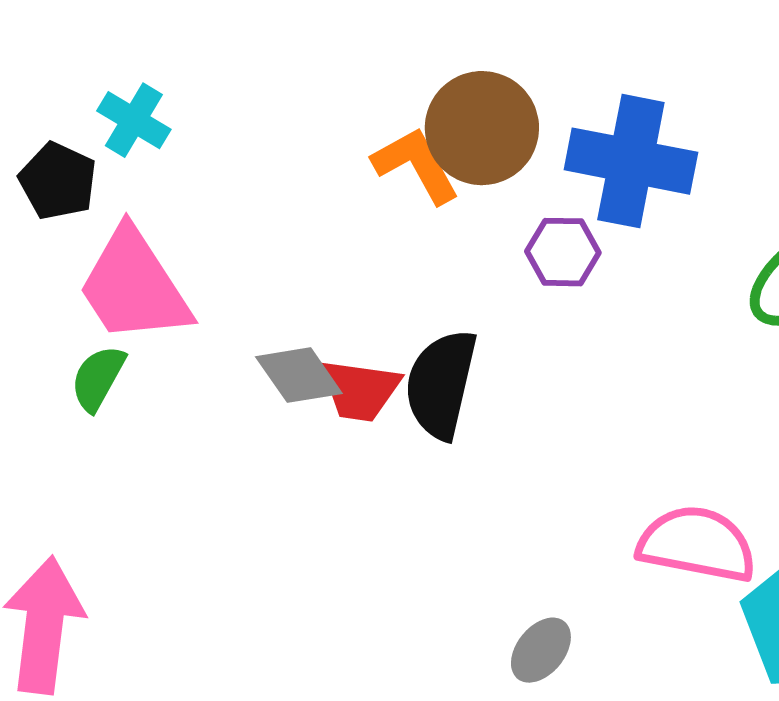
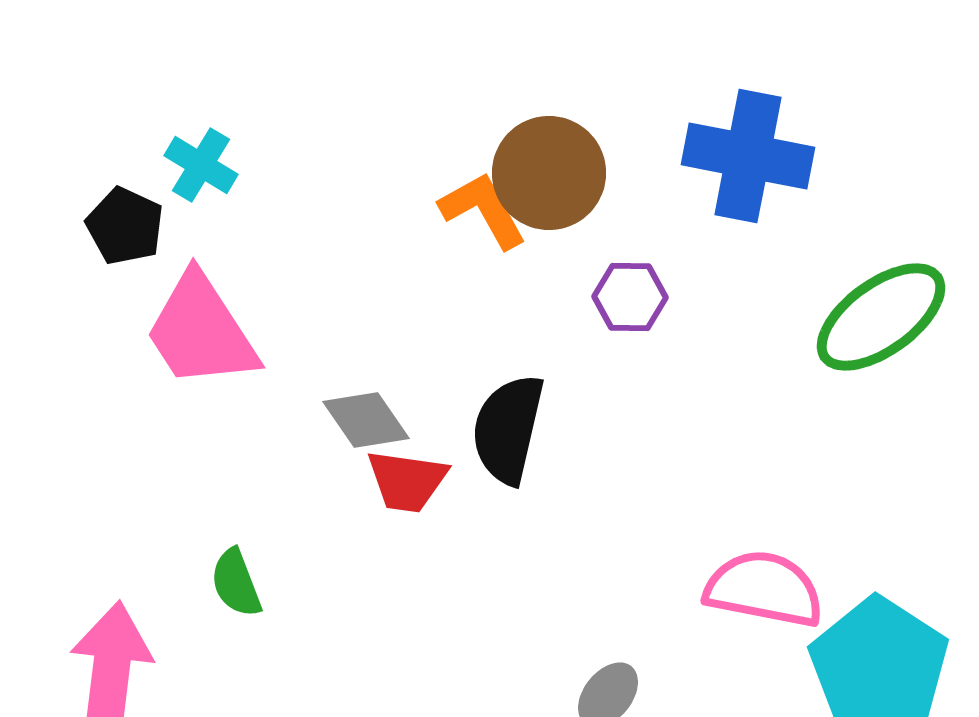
blue cross: (631, 161) -> (748, 156), moved
green semicircle: (98, 378) -> (236, 583), moved, turned -50
red trapezoid: (360, 390) -> (407, 481), moved

